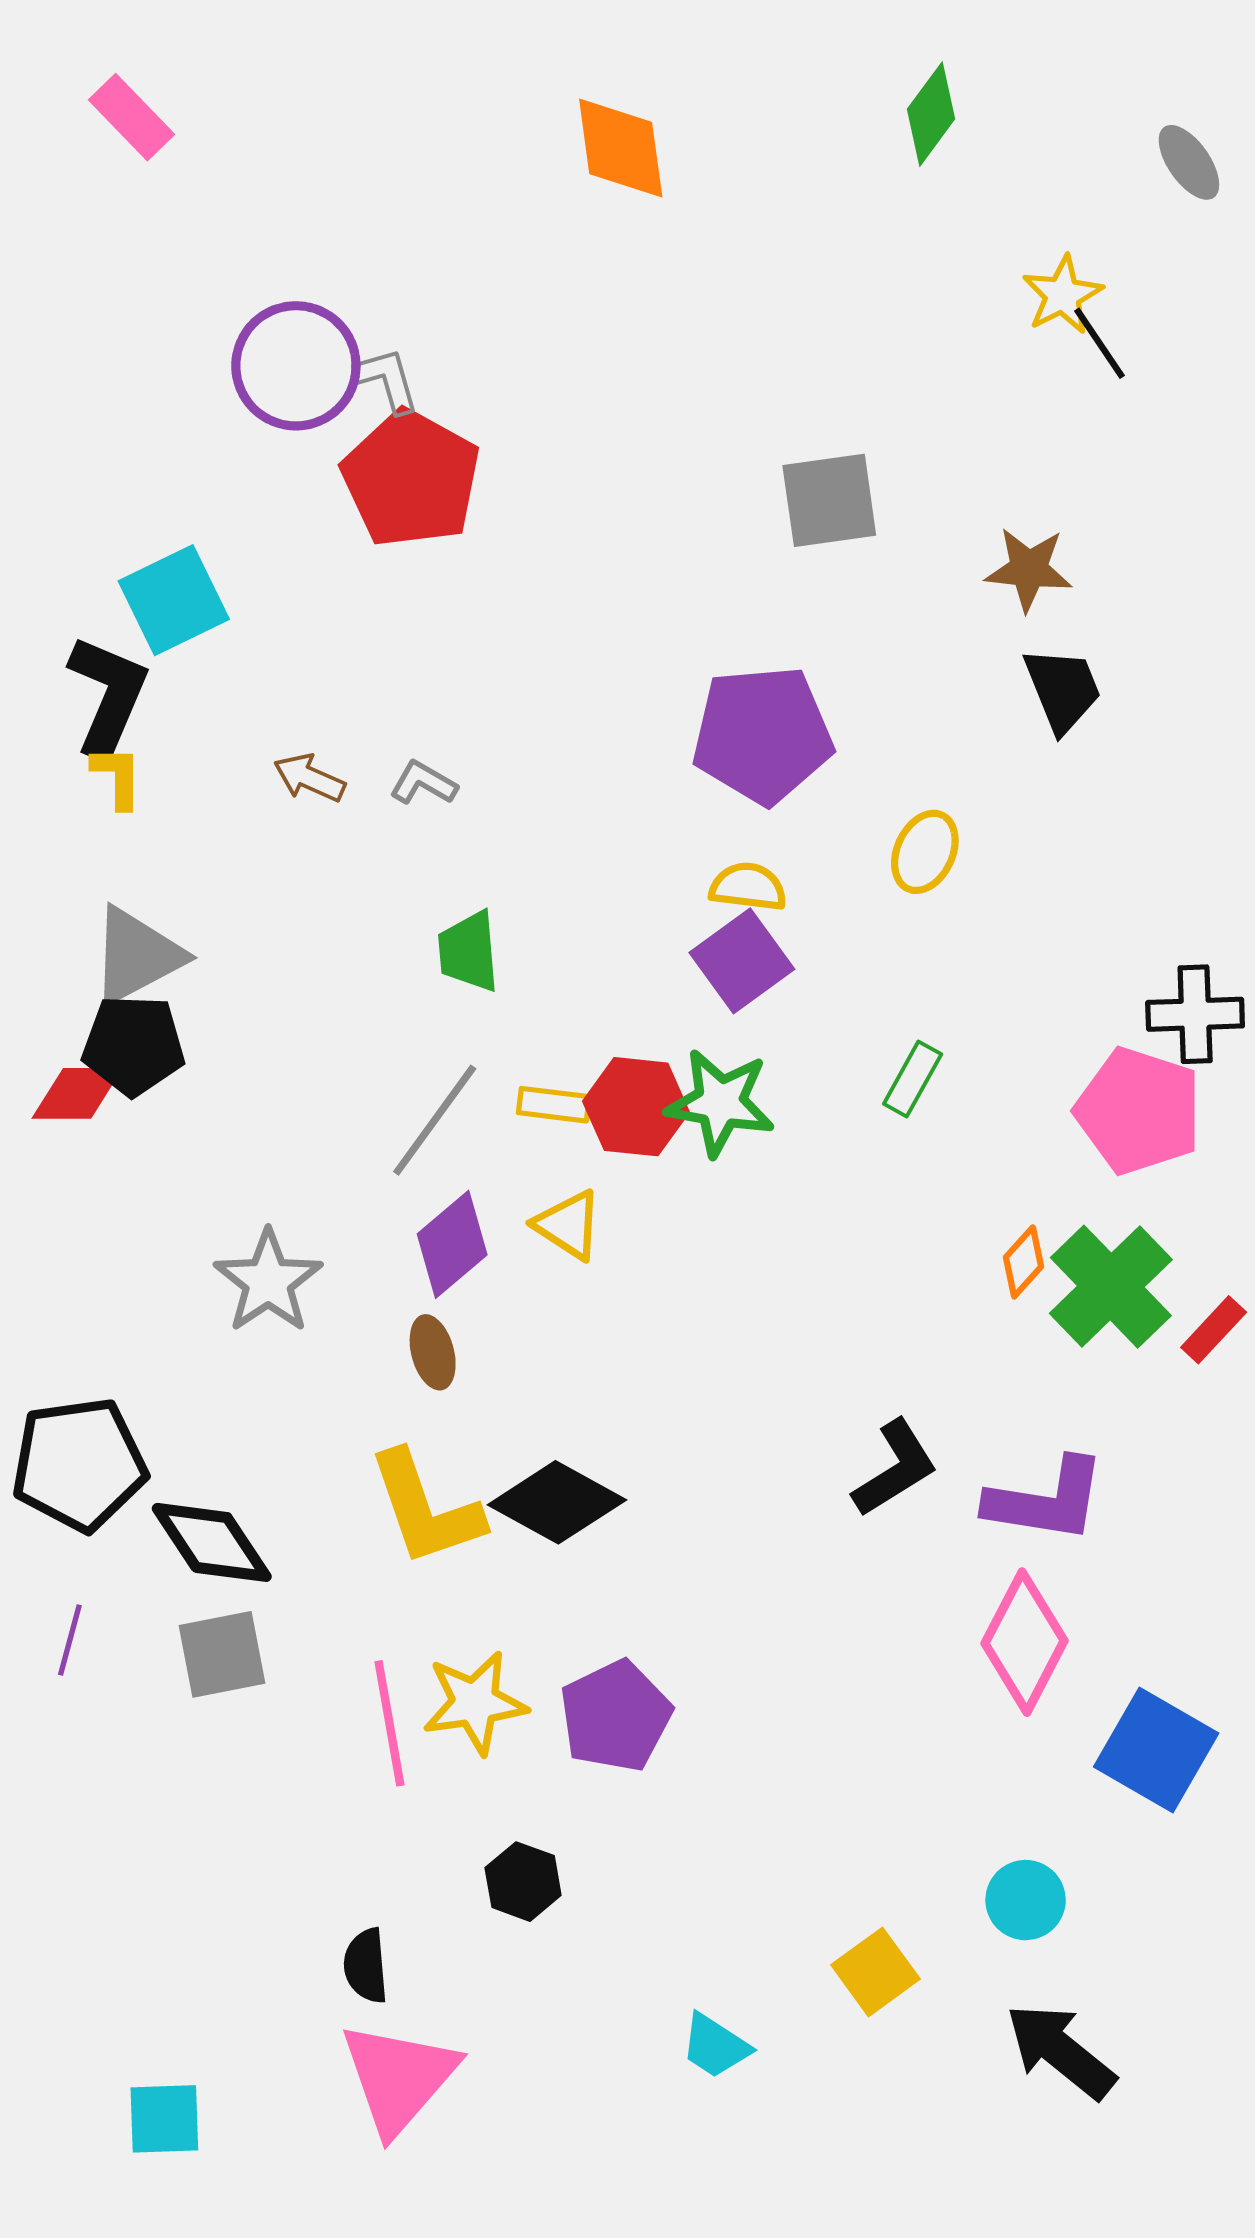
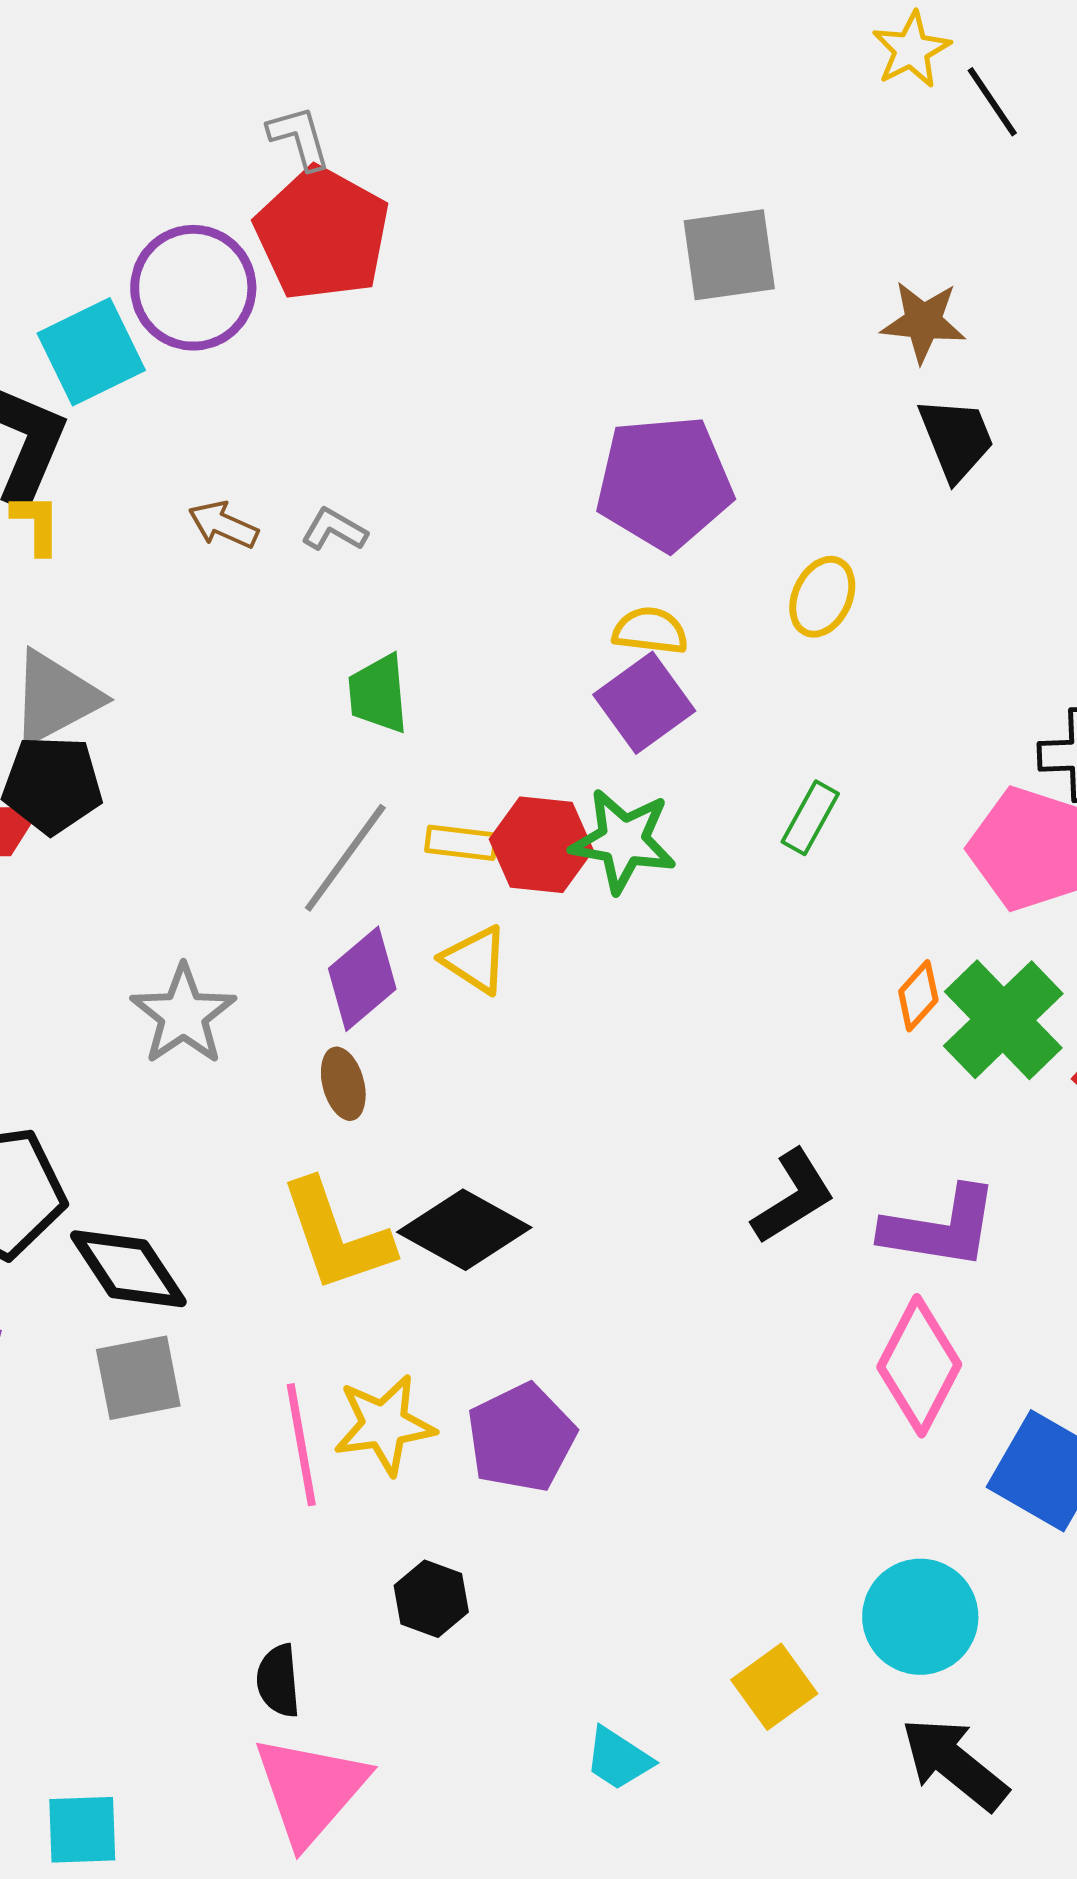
yellow star: (1063, 295) -> (911, 50), moved
purple circle: (296, 366) -> (193, 288), moved
cyan circle: (1026, 1900) -> (920, 1617), size x1.5

